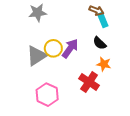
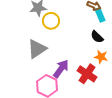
yellow circle: (53, 48) -> (51, 21), moved
purple arrow: (70, 48) -> (61, 69), moved

